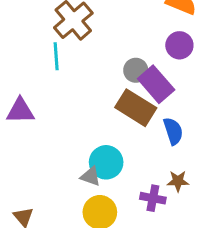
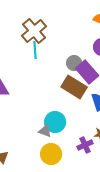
cyan line: (56, 56) -> (35, 50), moved
purple cross: (153, 198) -> (85, 145), turned -35

